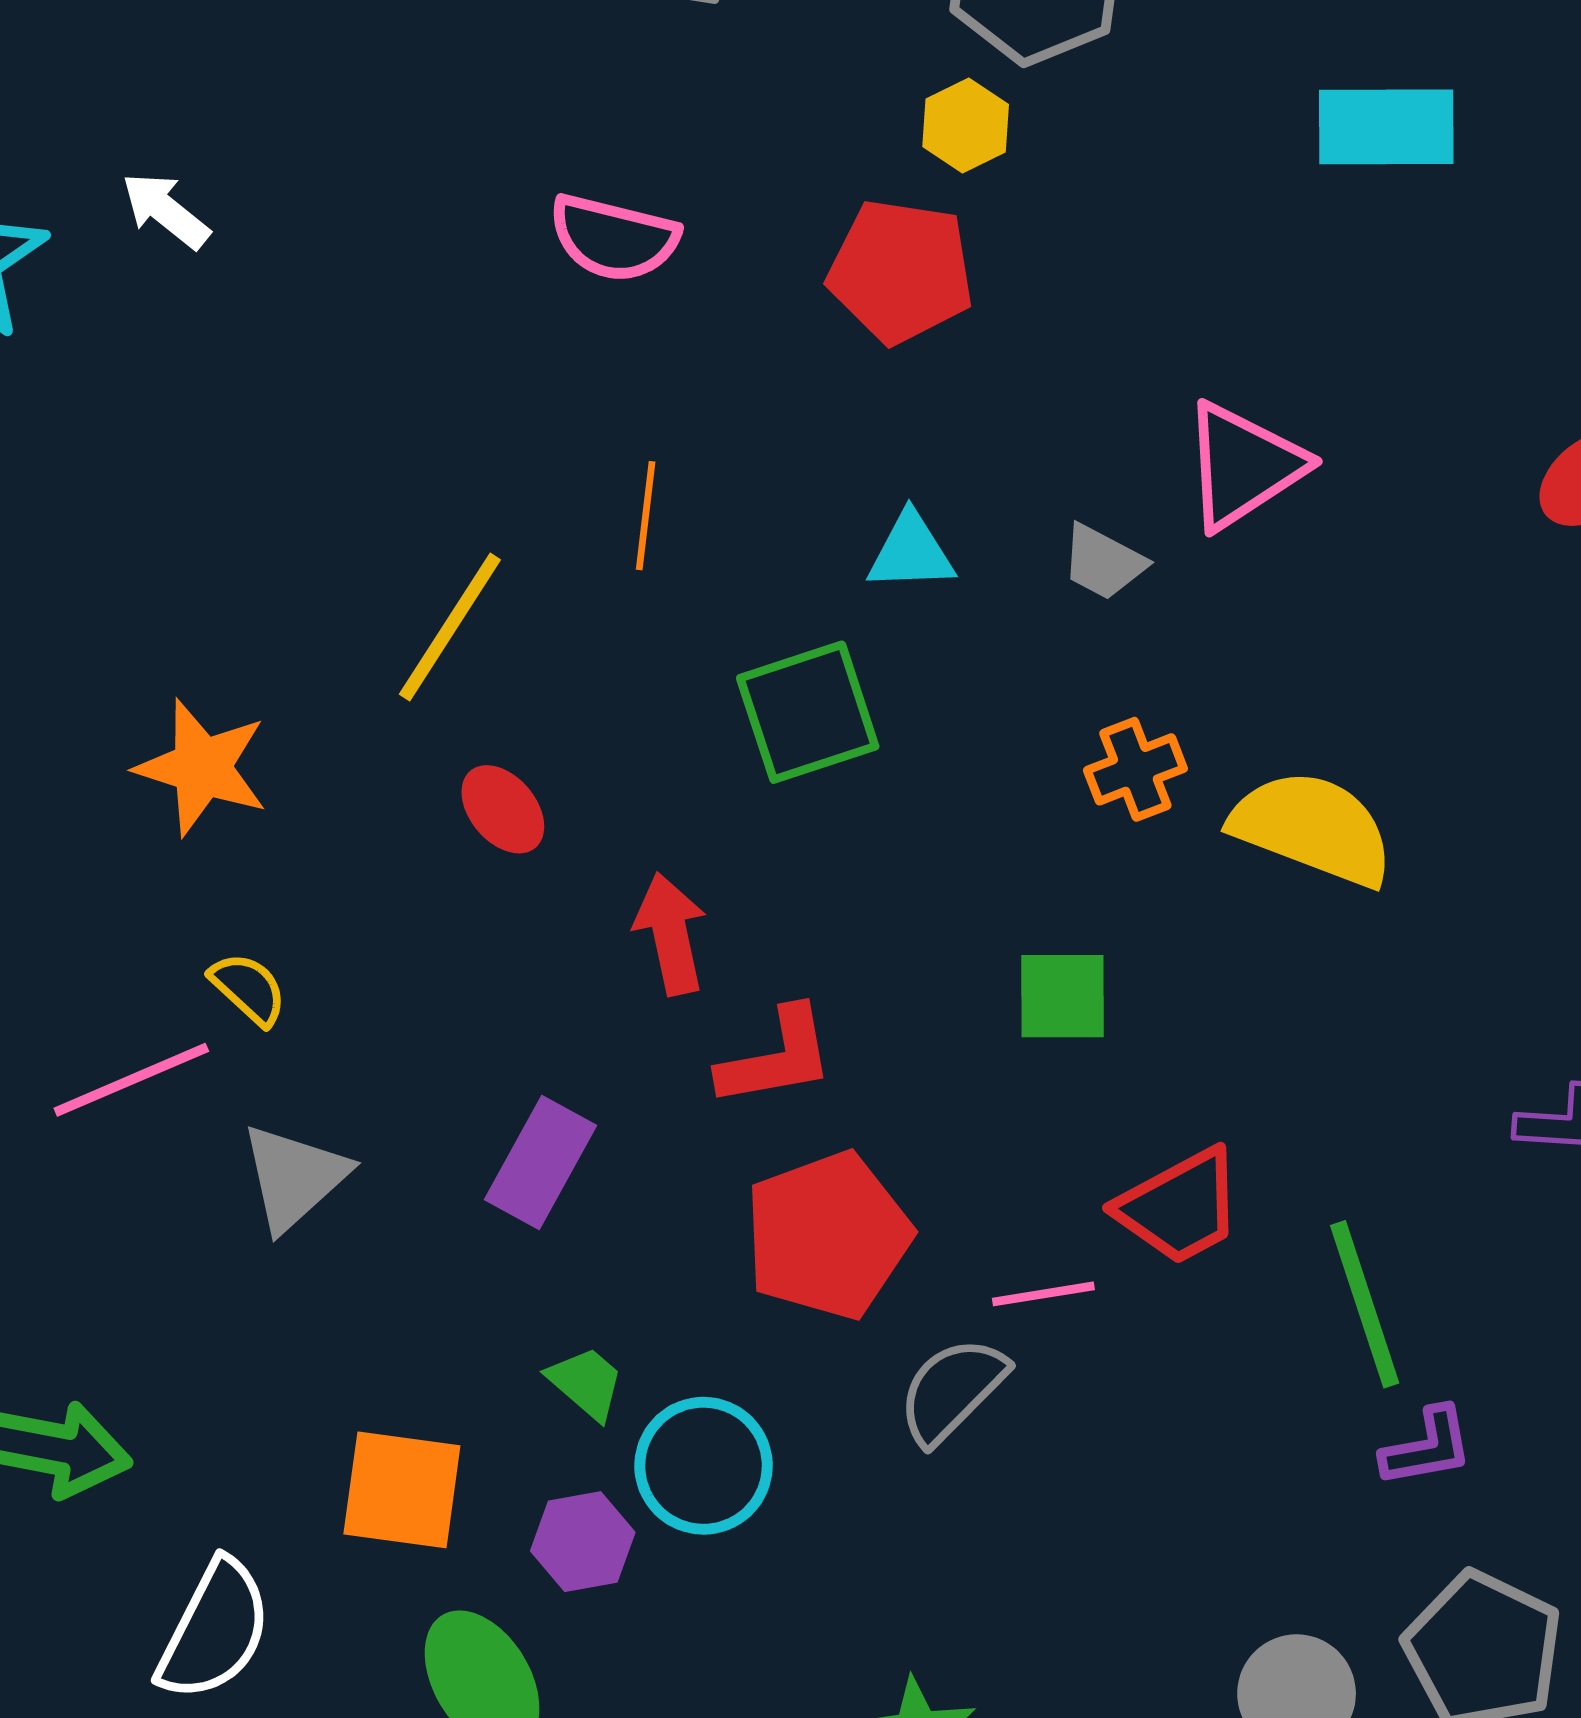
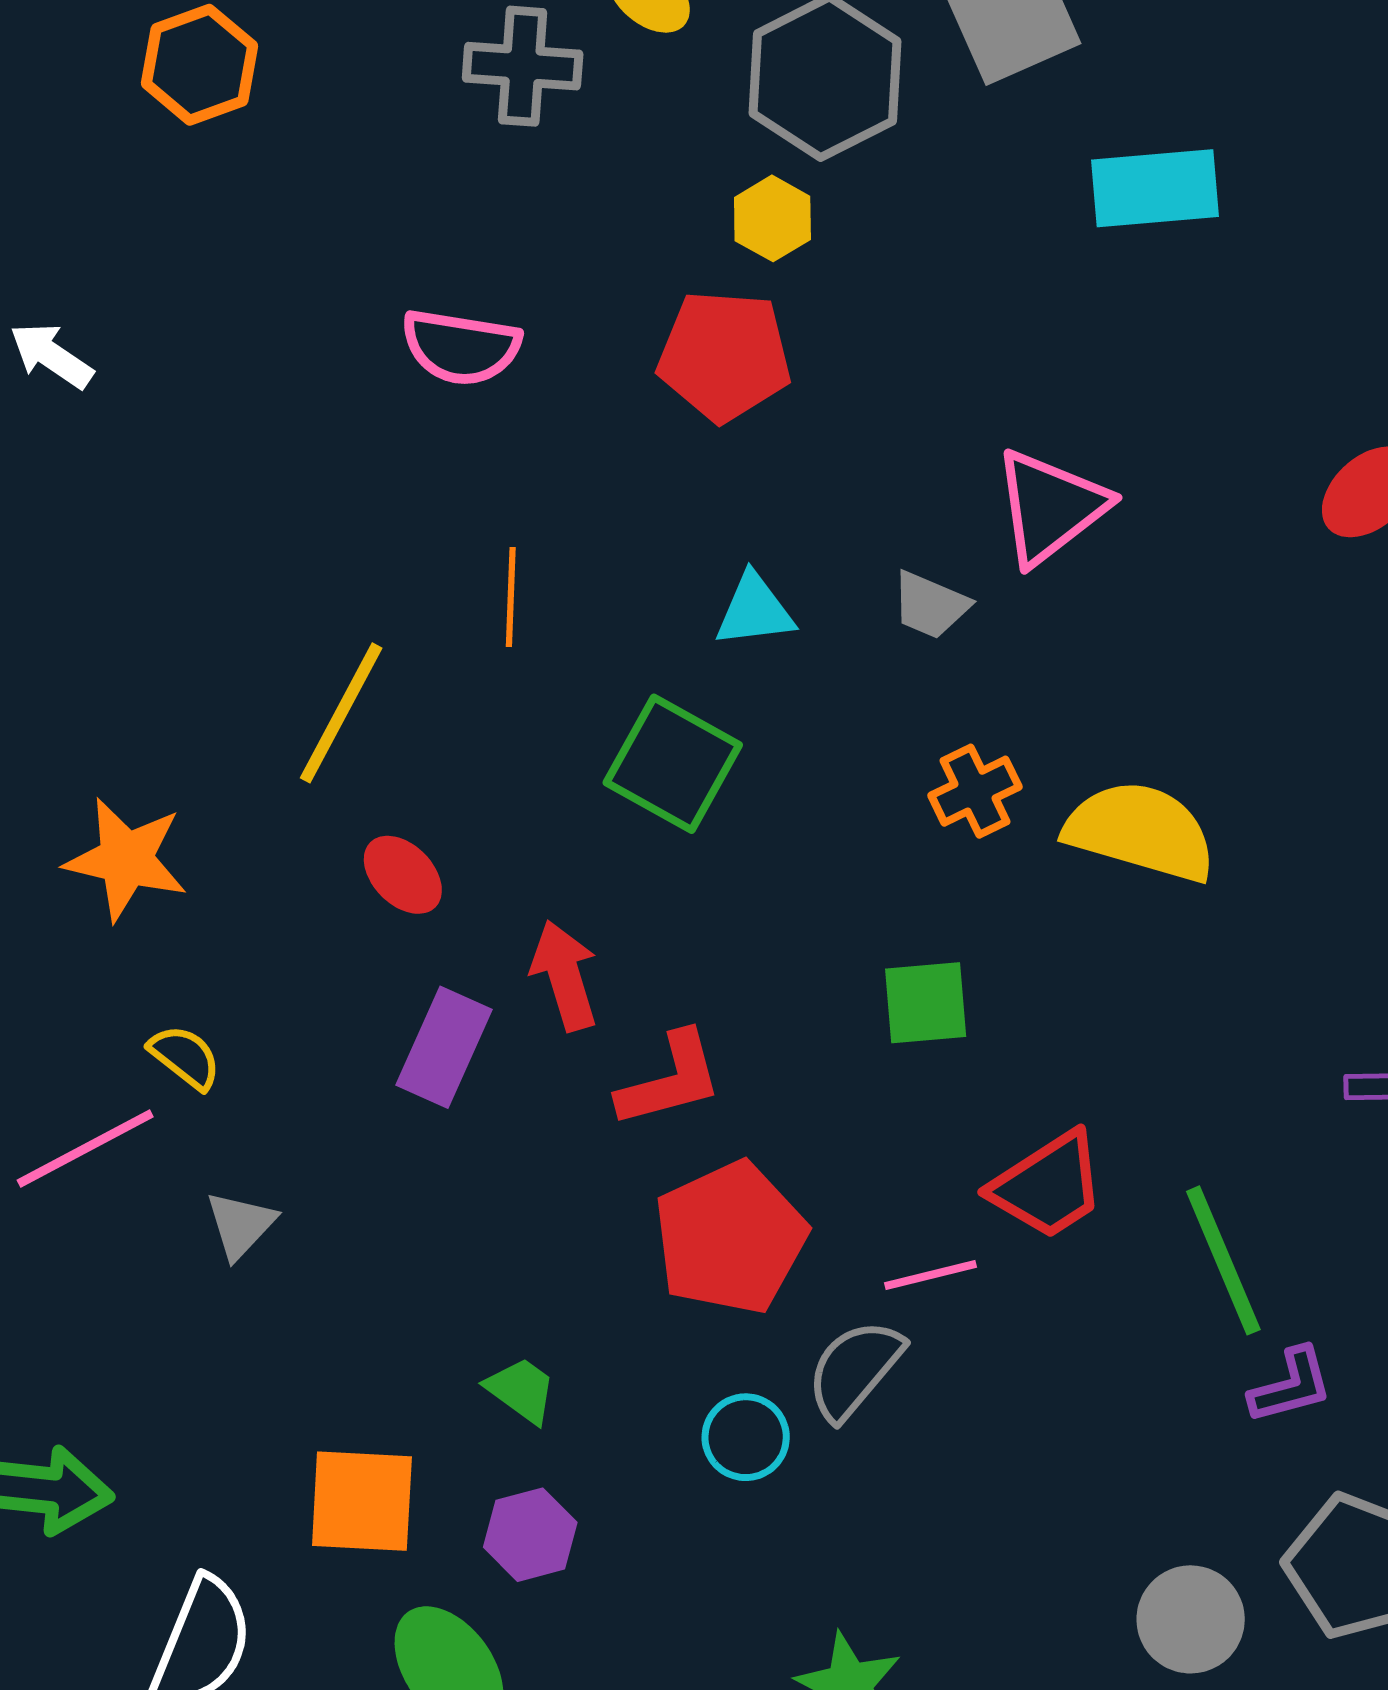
green square: (808, 712) -> (673, 764), turned -38
purple rectangle: (541, 1162) -> (444, 1047), moved
gray triangle: (294, 1177) -> (241, 1225), size x0.7
cyan circle: (704, 1466) -> (746, 1437), moved, size x0.7

